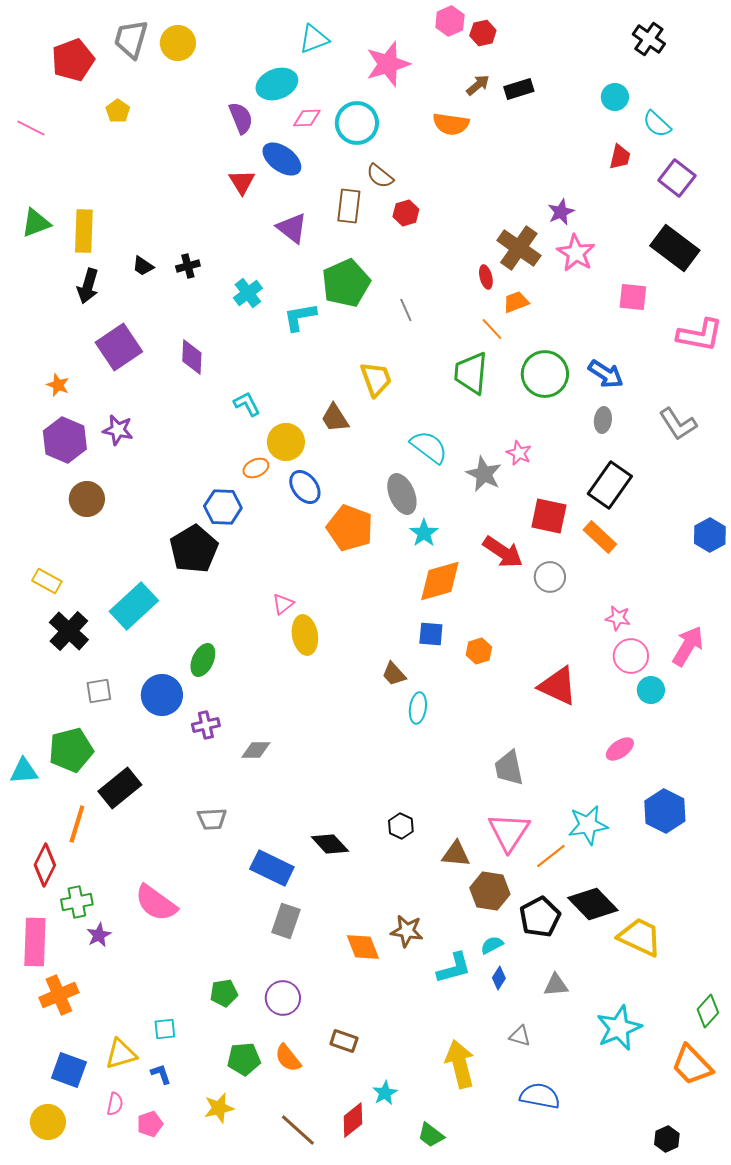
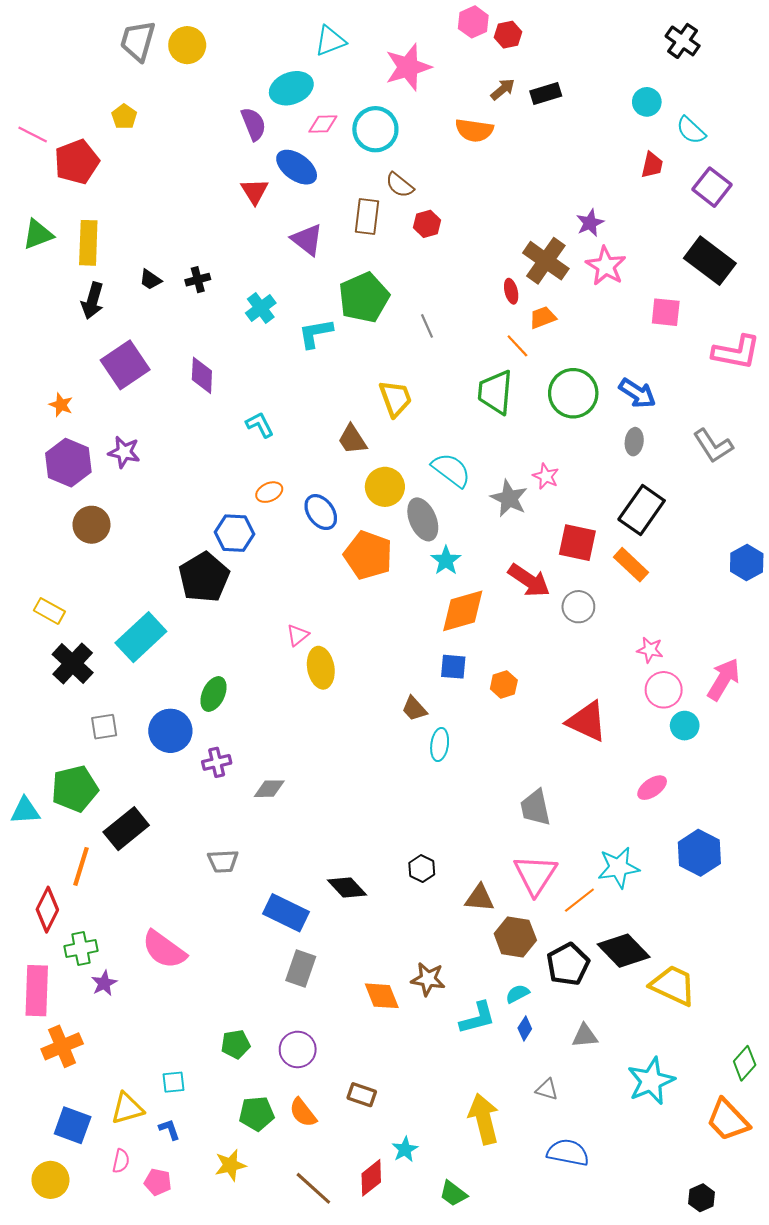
red pentagon: (73, 60) -> (77, 162), moved
yellow circle: (286, 442) -> (385, 487), moved
pink pentagon: (150, 1124) -> (158, 1182), turned 30

